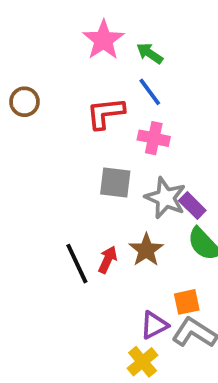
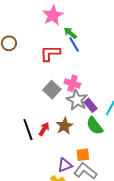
green arrow: (150, 53) -> (70, 33), moved
pink cross: (154, 138) -> (72, 83), moved
gray square: (115, 183) -> (52, 90), turned 30

